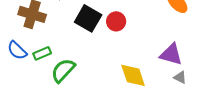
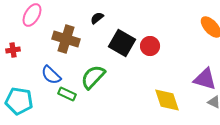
green rectangle: (42, 53) -> (67, 94), moved, turned 48
green semicircle: (63, 70) -> (93, 77), moved

